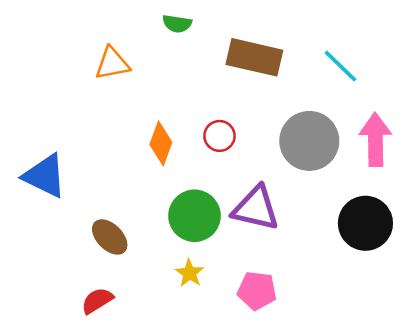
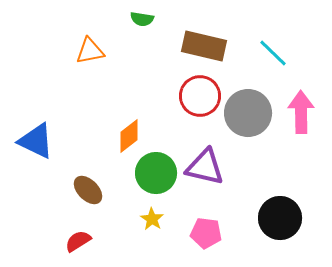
red circle: (219, 136) -> (200, 96), moved, size x1.6
orange diamond: (161, 143) -> (129, 136), moved, turned 32
black circle: (365, 223) -> (280, 218), moved

